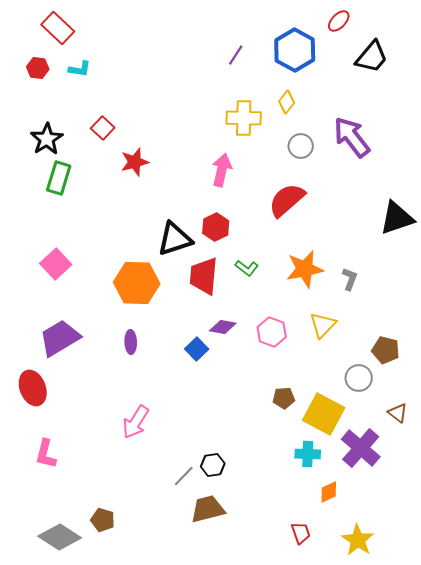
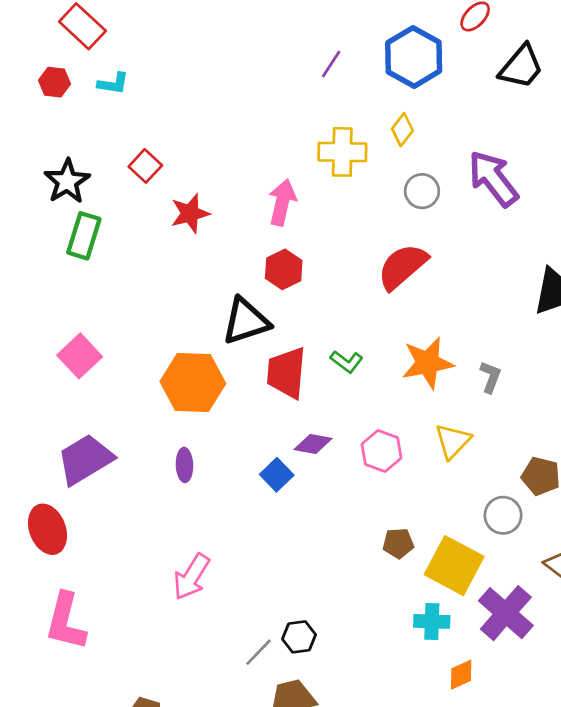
pink arrow: (222, 170) -> (282, 202), moved
red hexagon: (216, 227) -> (284, 269), moved
pink L-shape: (46, 454) -> (66, 621), size x1.4

